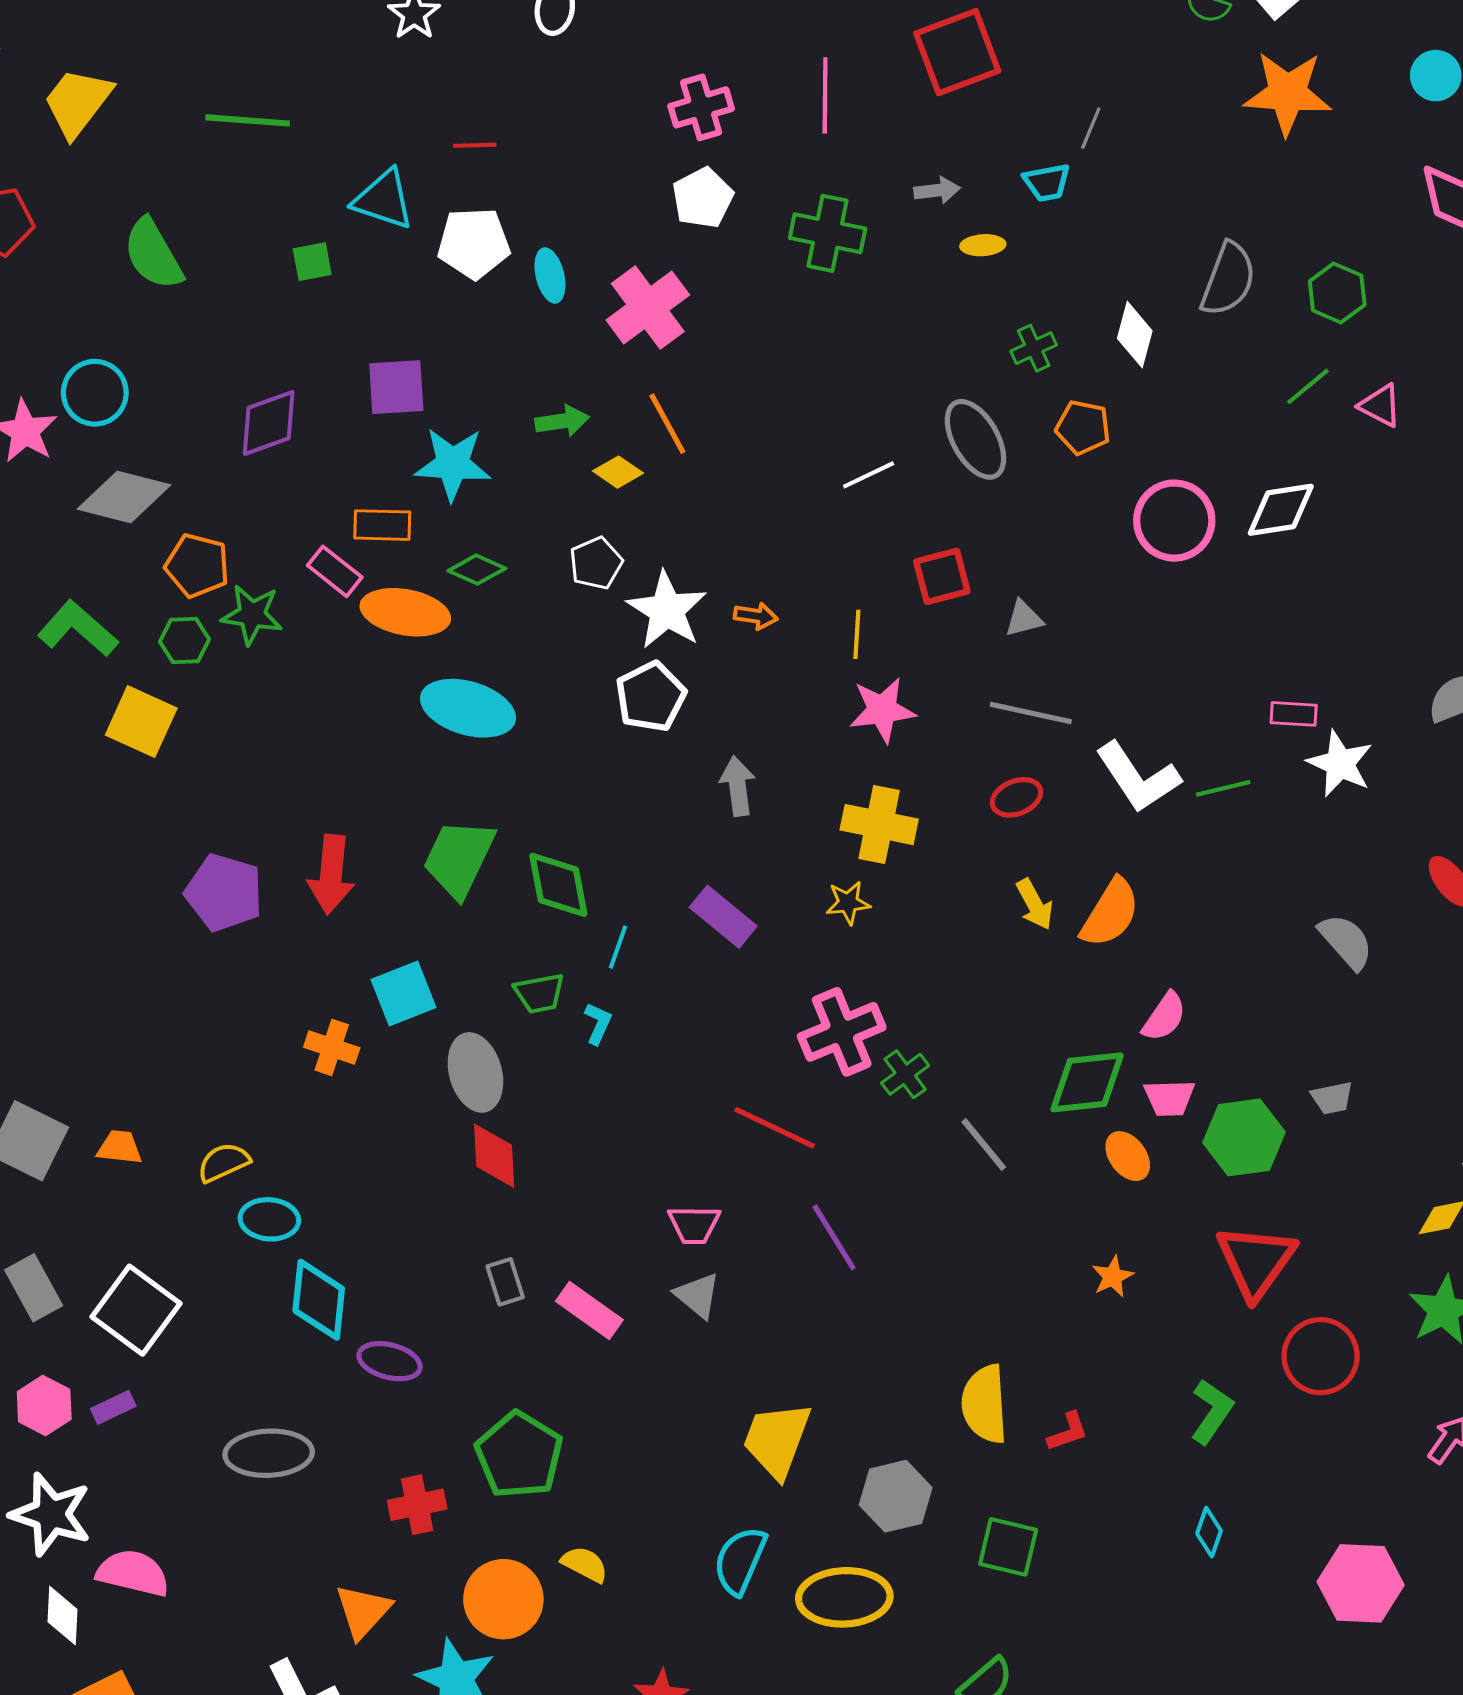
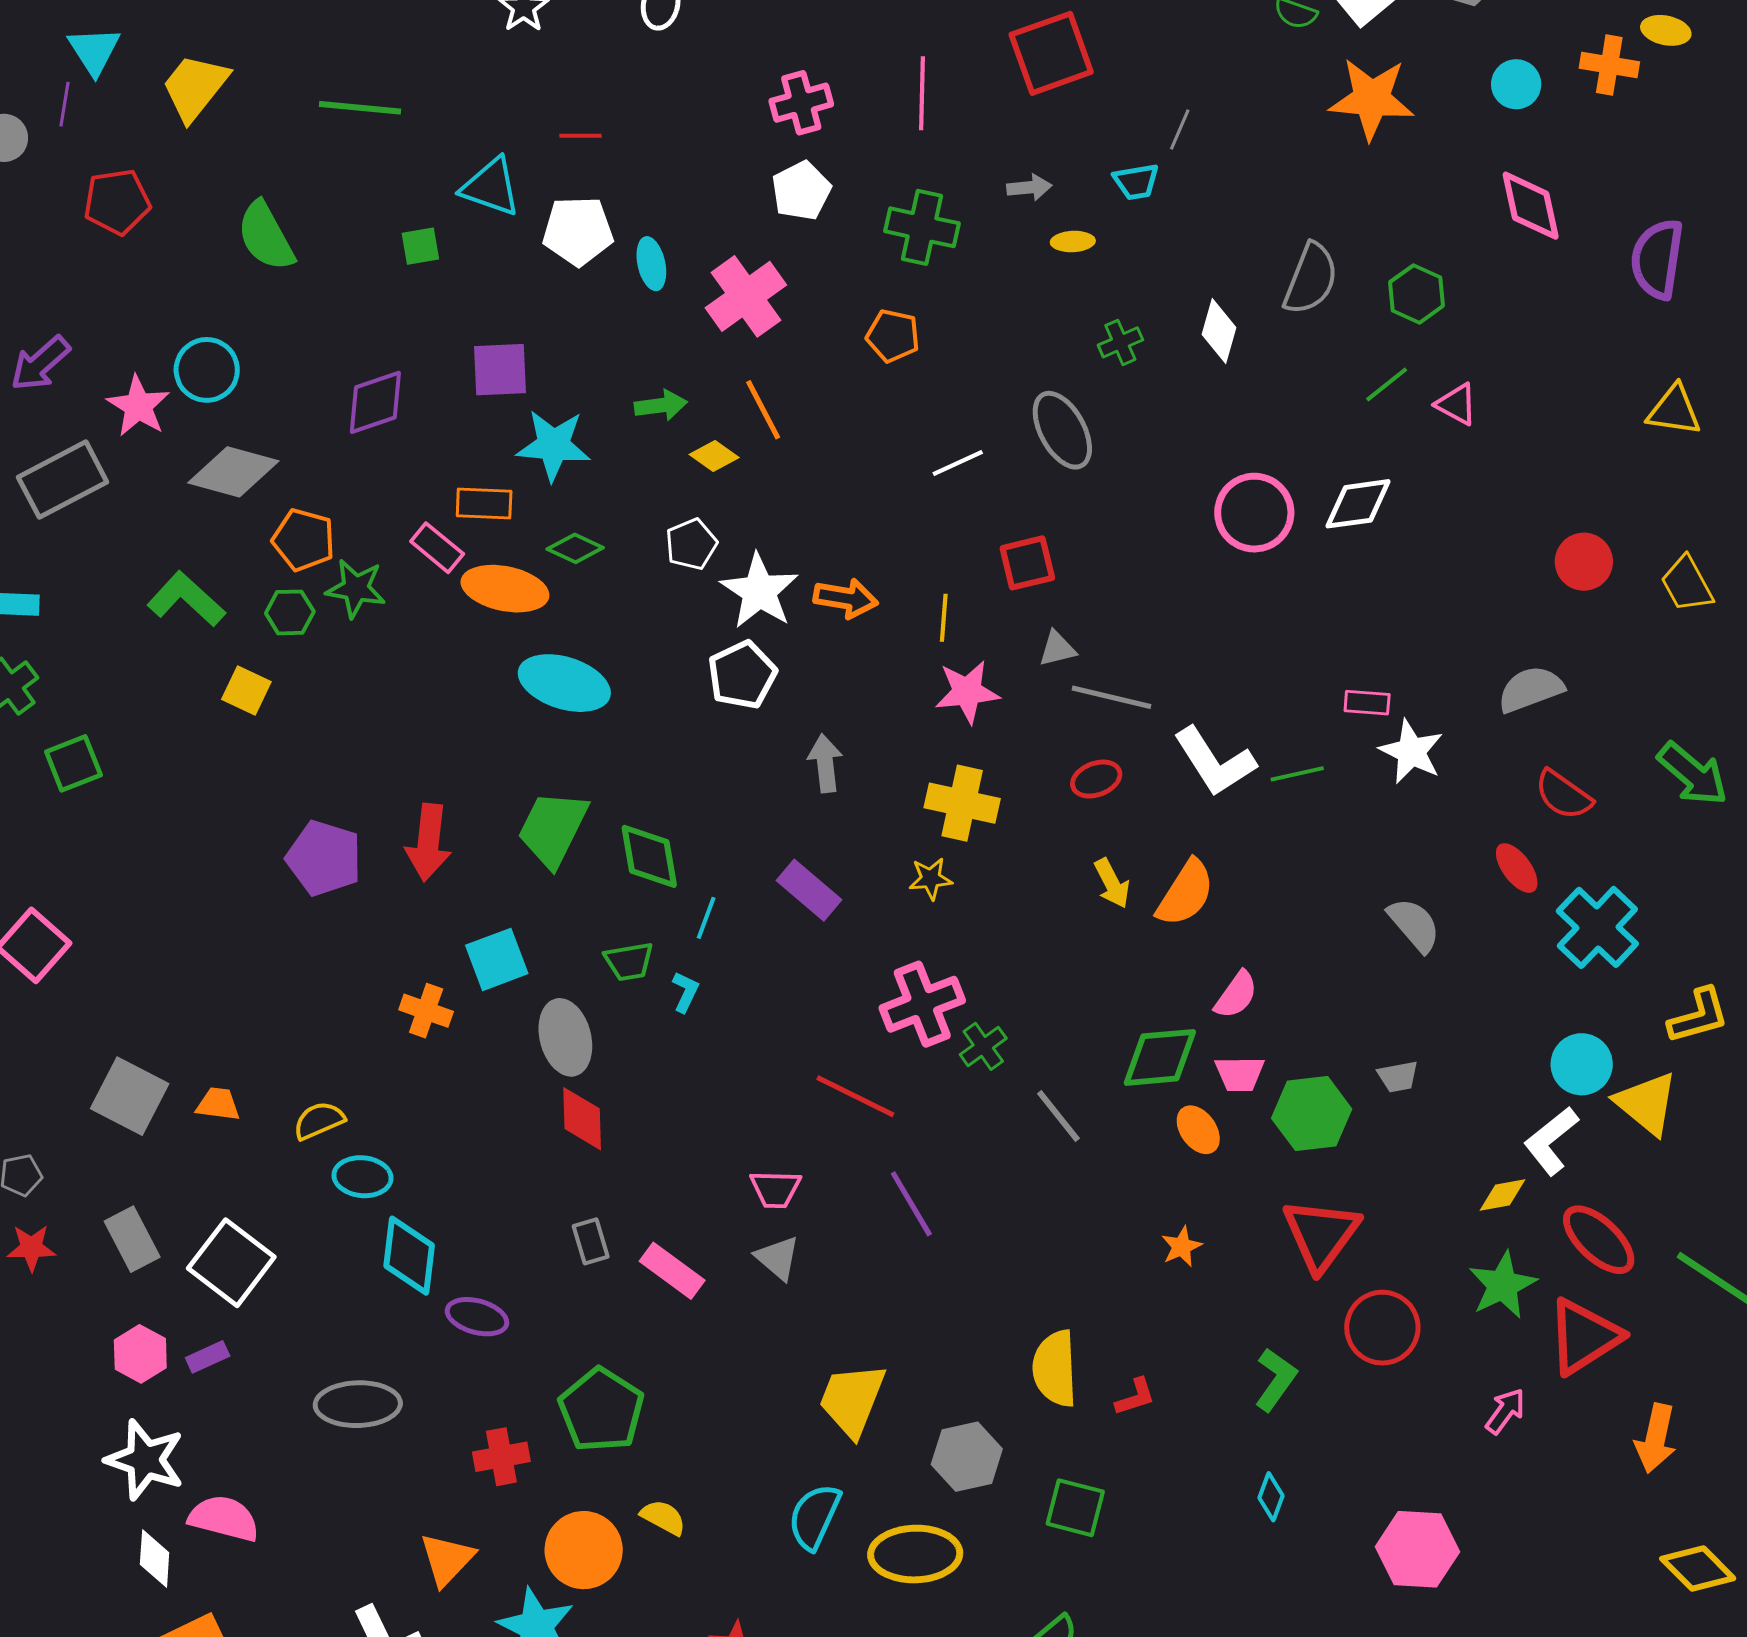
orange pentagon: (1083, 427) -> (893, 336), moved
orange arrow: (756, 616) -> (846, 598), size x1.5
gray triangle: (1024, 619) -> (1057, 649), moved
yellow square: (141, 722) -> (246, 690), size x0.7

